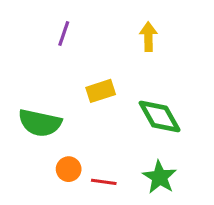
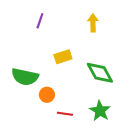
orange circle: (69, 169) -> (47, 95), moved

